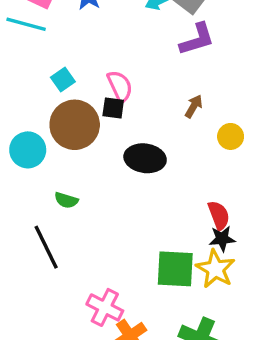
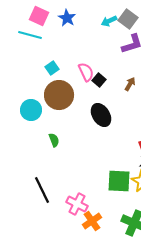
black square: (113, 108) -> (99, 80), moved, turned 32
black ellipse: (145, 158) -> (101, 115), turned 50
green semicircle: (66, 200) -> (54, 140), turned -128
black line: (46, 247) -> (42, 190), moved

